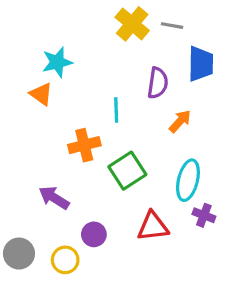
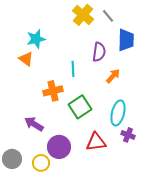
gray line: (172, 26) -> (108, 16), turned 40
purple circle: (94, 234) -> (59, 147), size x1.5

